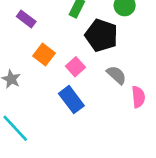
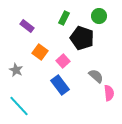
gray semicircle: (116, 75) -> (96, 76), moved
pink semicircle: (138, 97) -> (109, 93), moved

